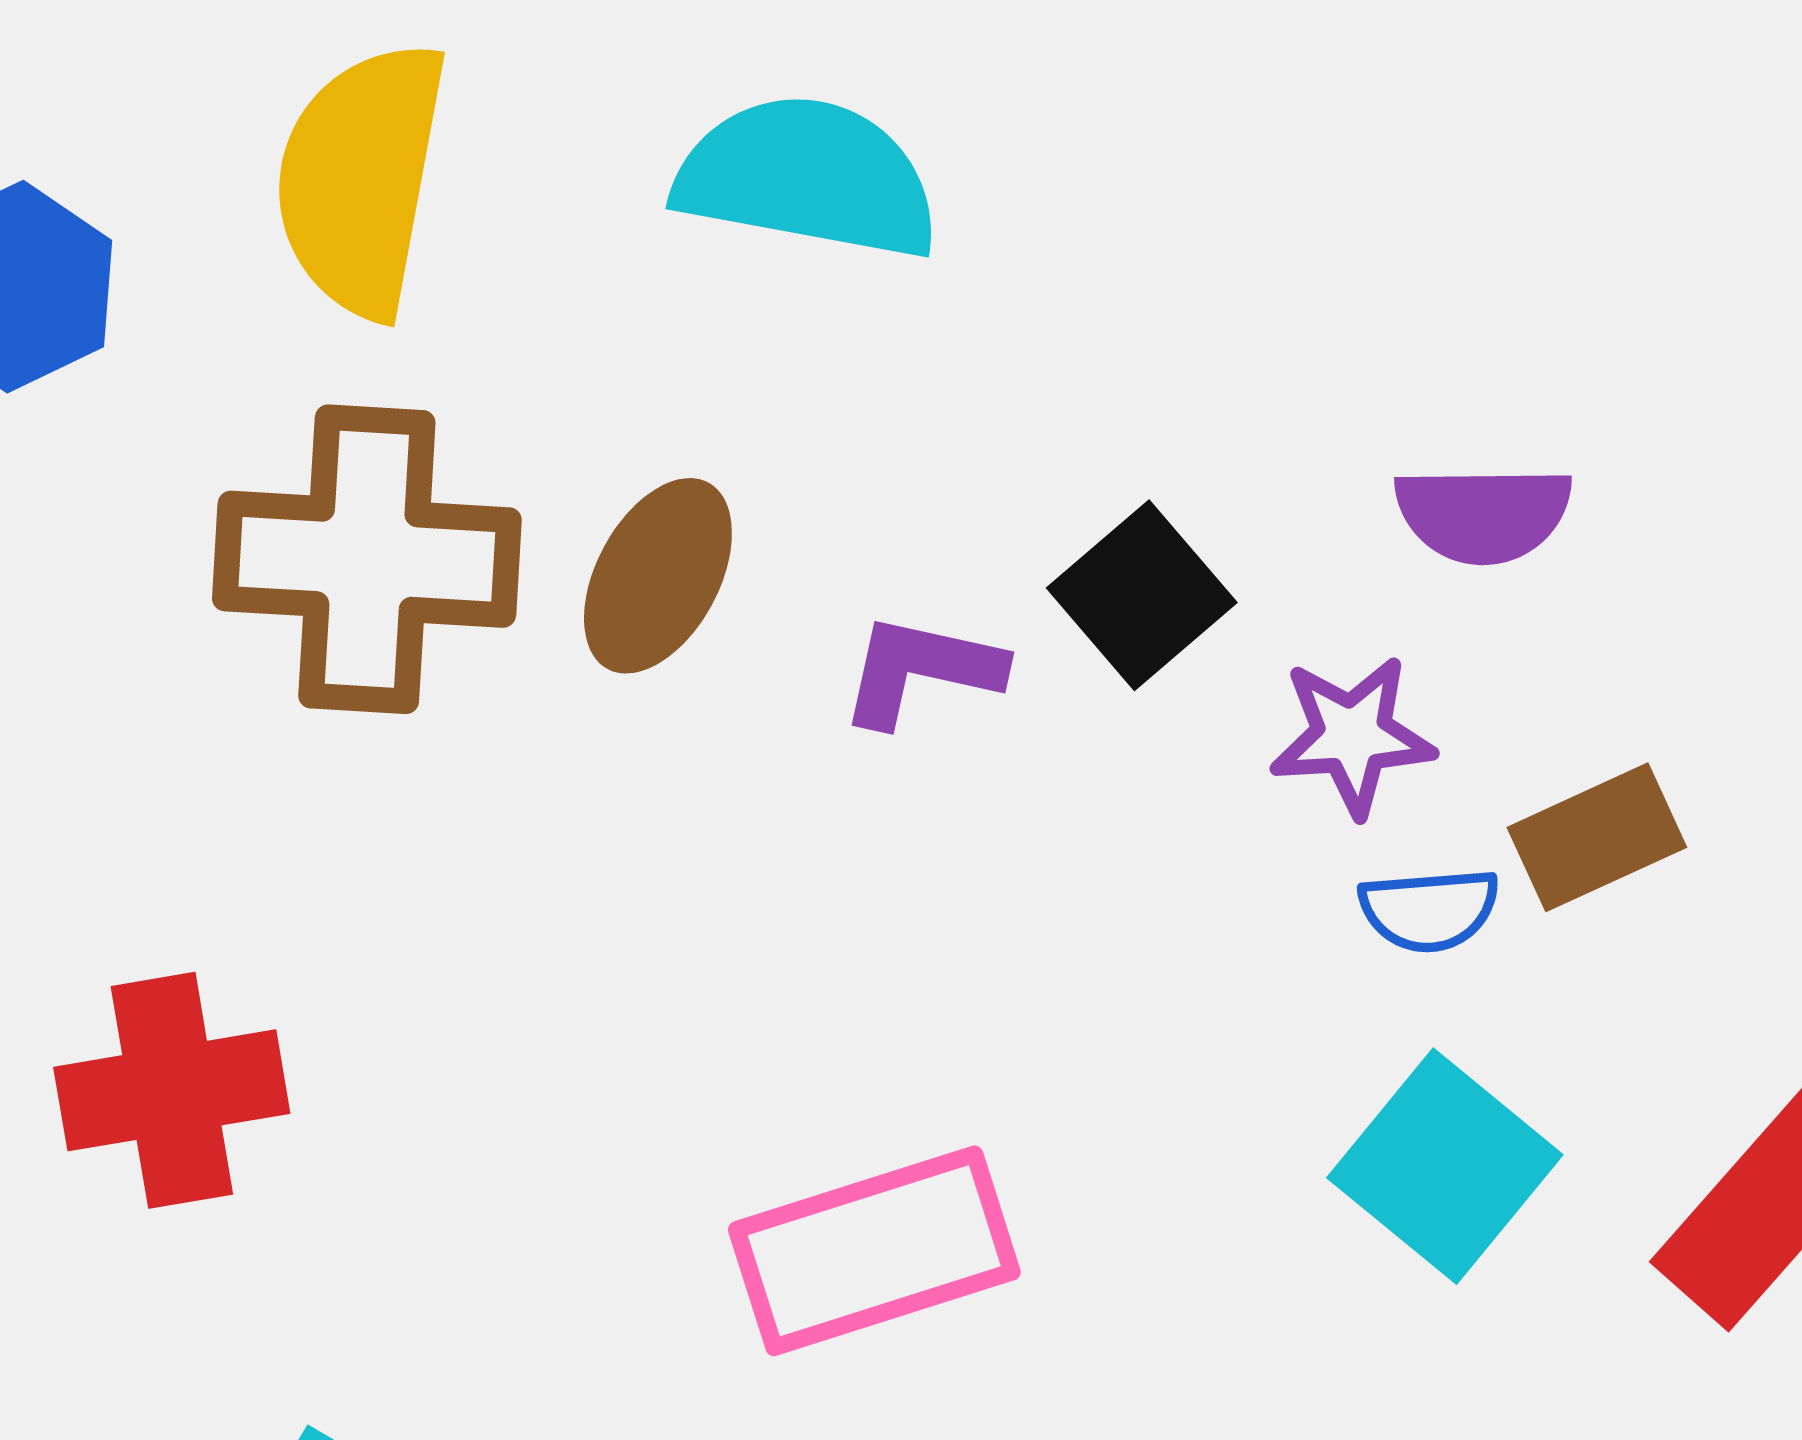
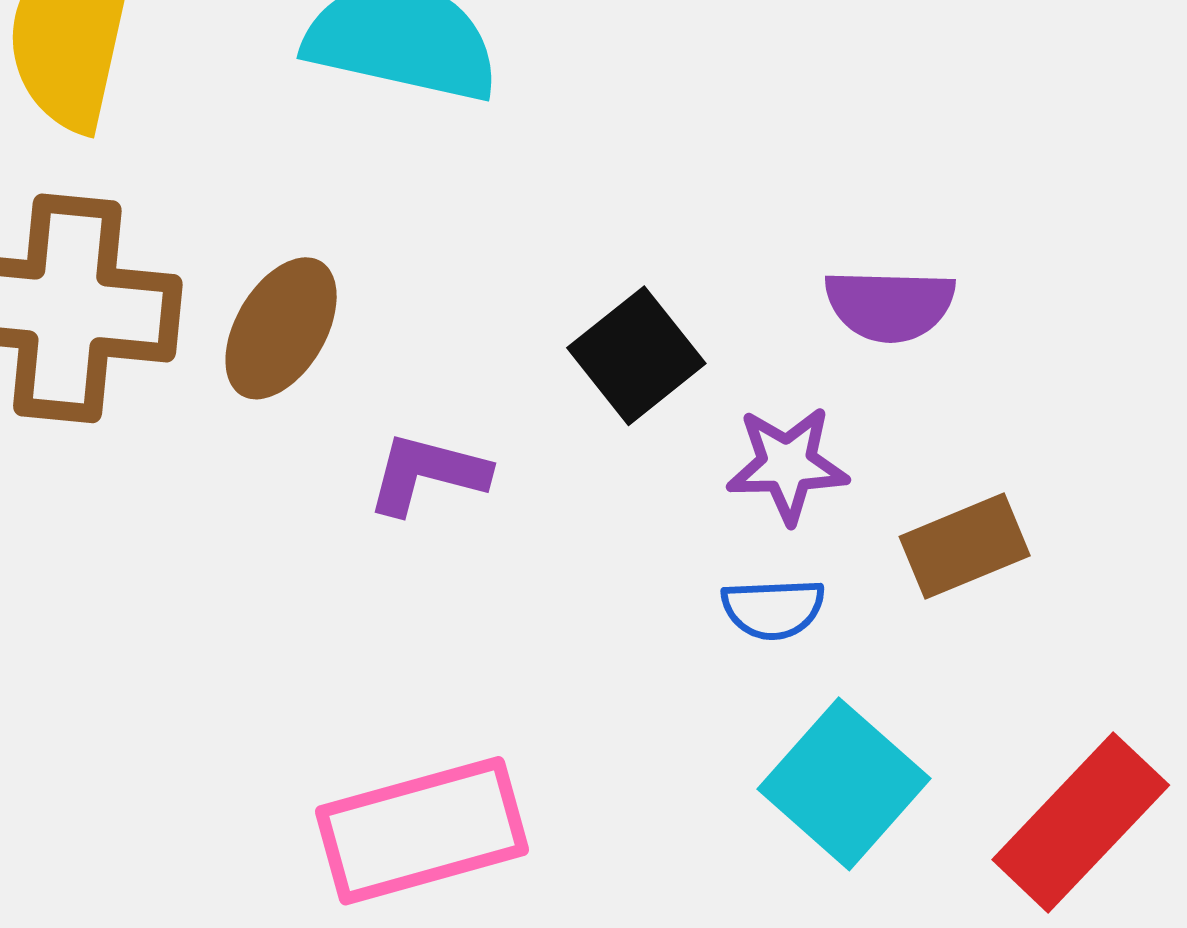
purple L-shape: (921, 670) -> (427, 474), moved
blue semicircle: (1429, 910) -> (773, 609), moved

